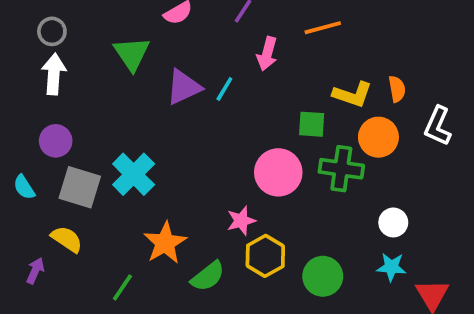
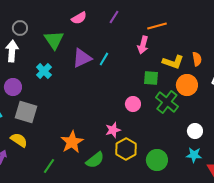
gray circle: (52, 31) -> (20, 28), moved
pink arrow: (267, 54) -> (143, 45), moved
green cross: (341, 169) -> (167, 102), turned 30
pink circle: (278, 172) -> (133, 104), size x0.6
cyan cross: (134, 174) -> (44, 71), moved, size x0.7

